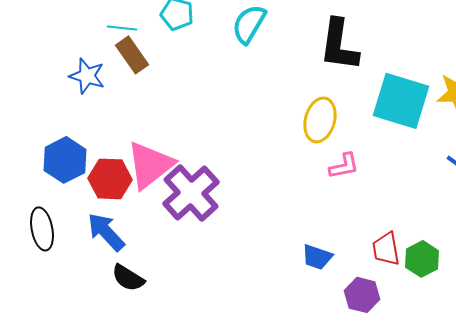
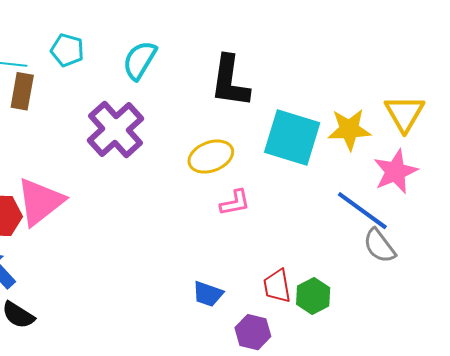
brown rectangle: (132, 55) -> (22, 91), turned 45
yellow ellipse: (320, 120) -> (211, 157), turned 54
purple cross: (191, 193) -> (116, 129), moved

